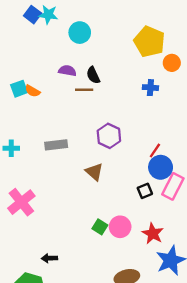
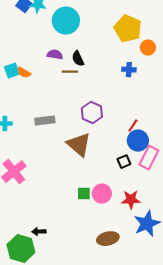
cyan circle: (80, 33) -> (66, 21), size x1.4
brown triangle: (94, 172) -> (79, 145), size x1.5
green square: (100, 227) -> (84, 194), turned -32
red star: (153, 234) -> (131, 200), turned -30
black arrow: (49, 258) -> (39, 232), moved

